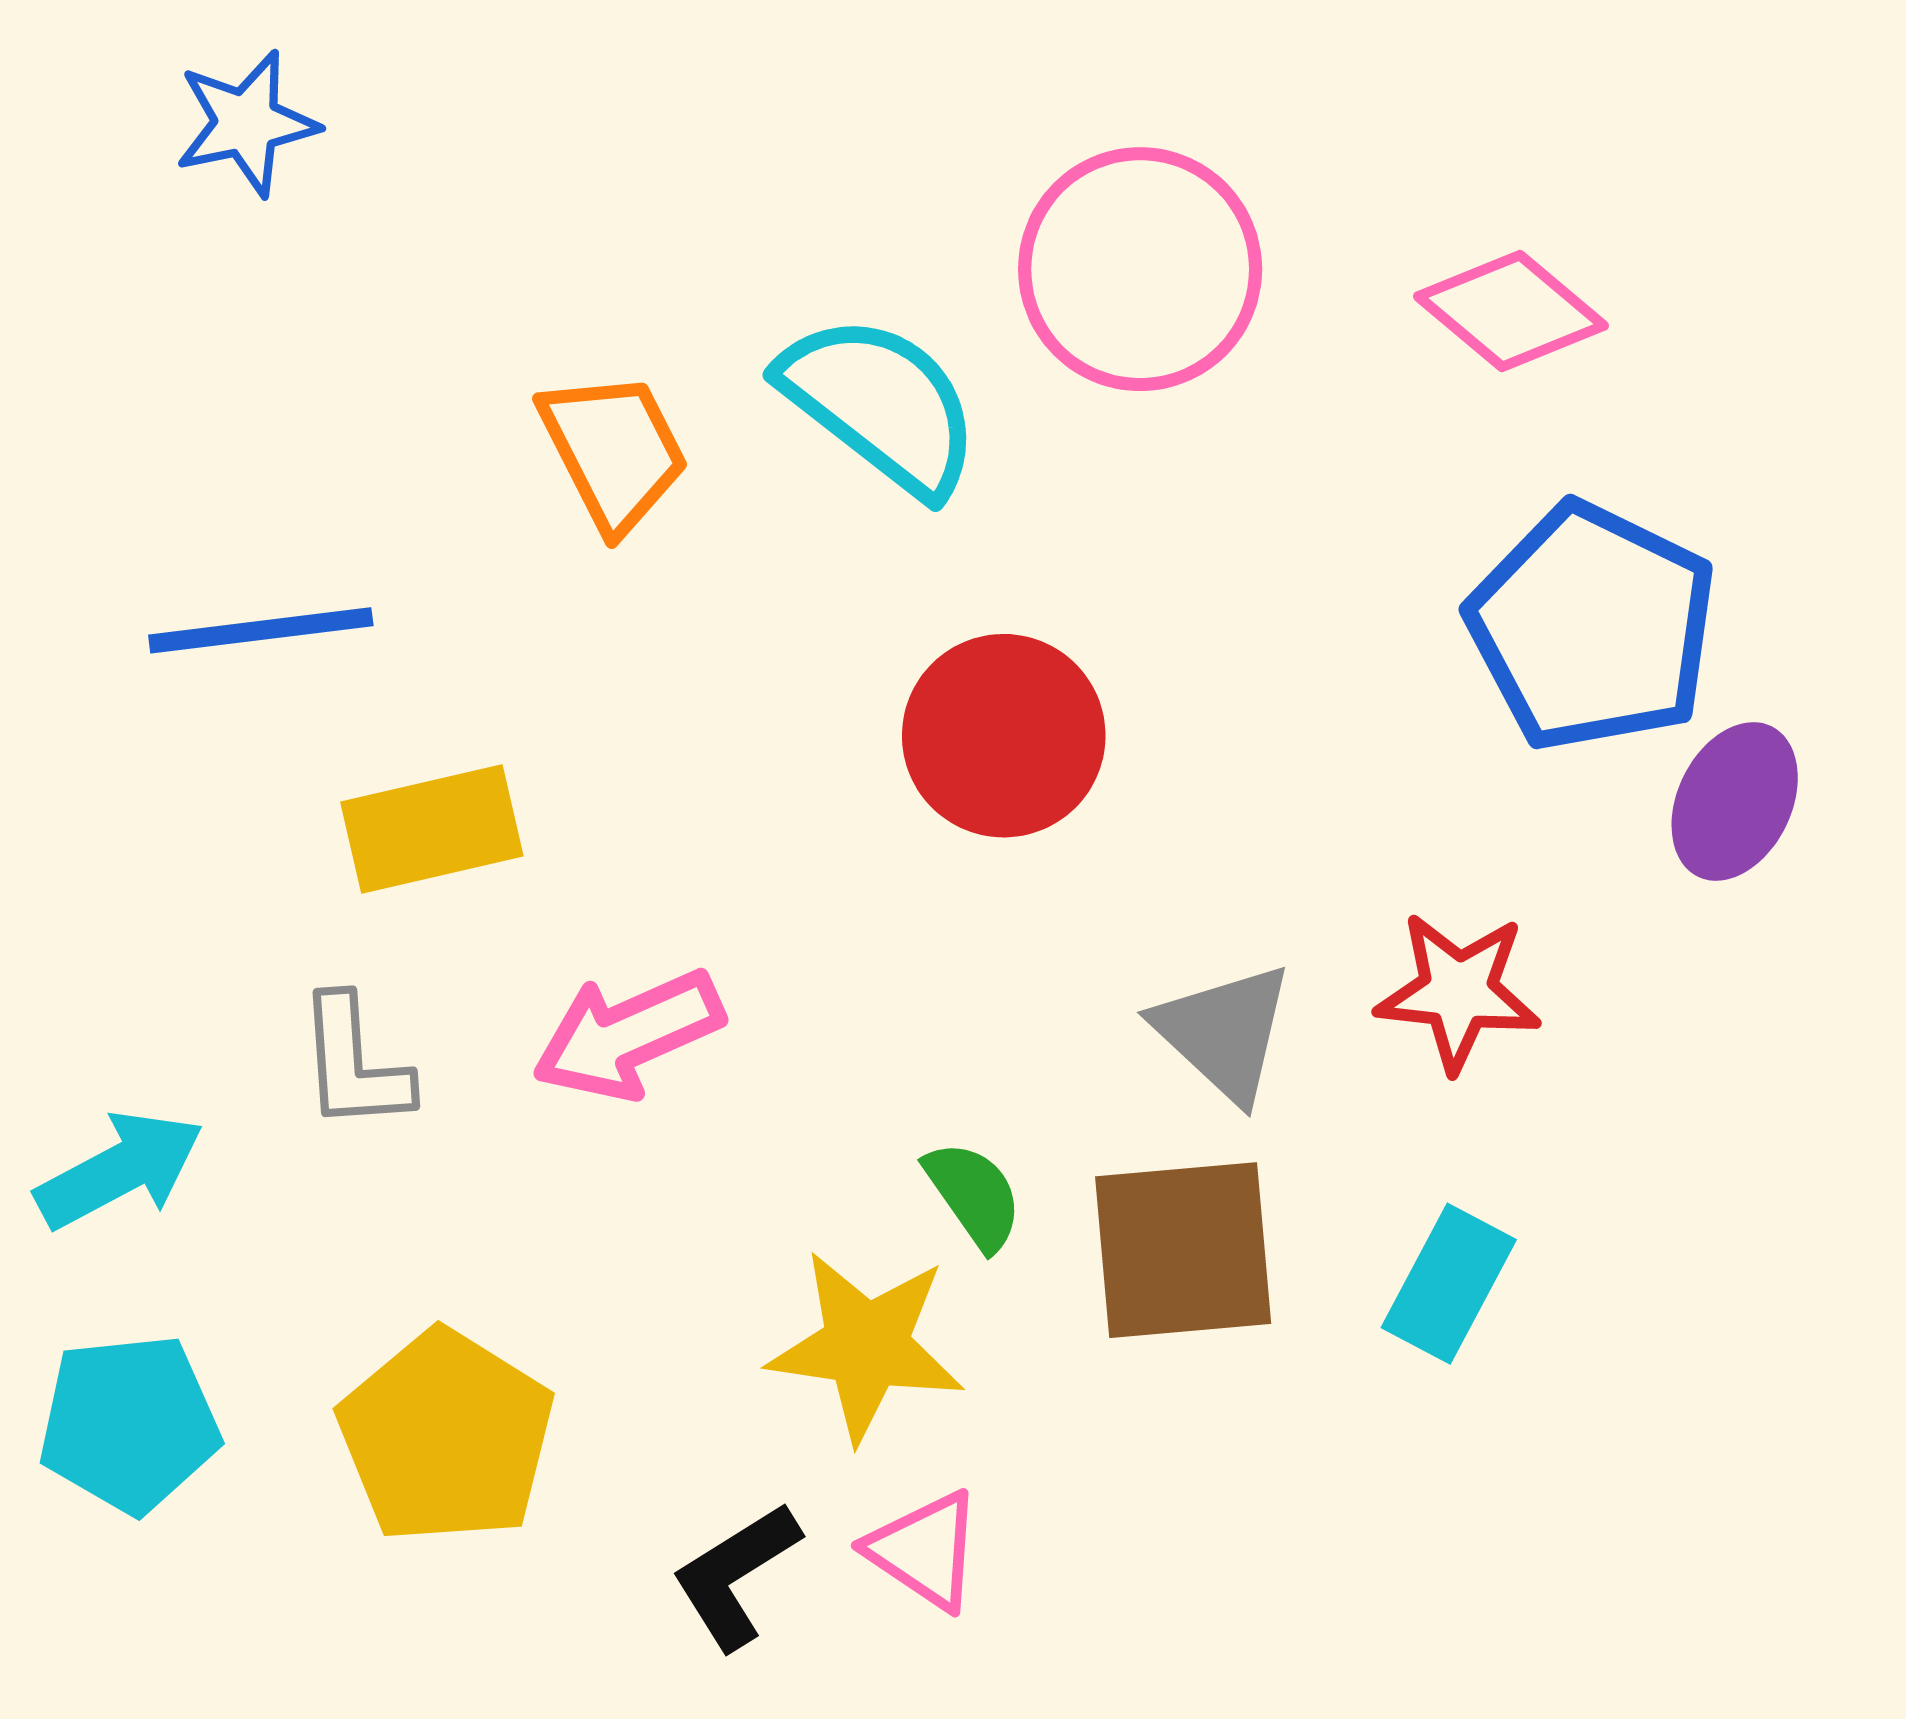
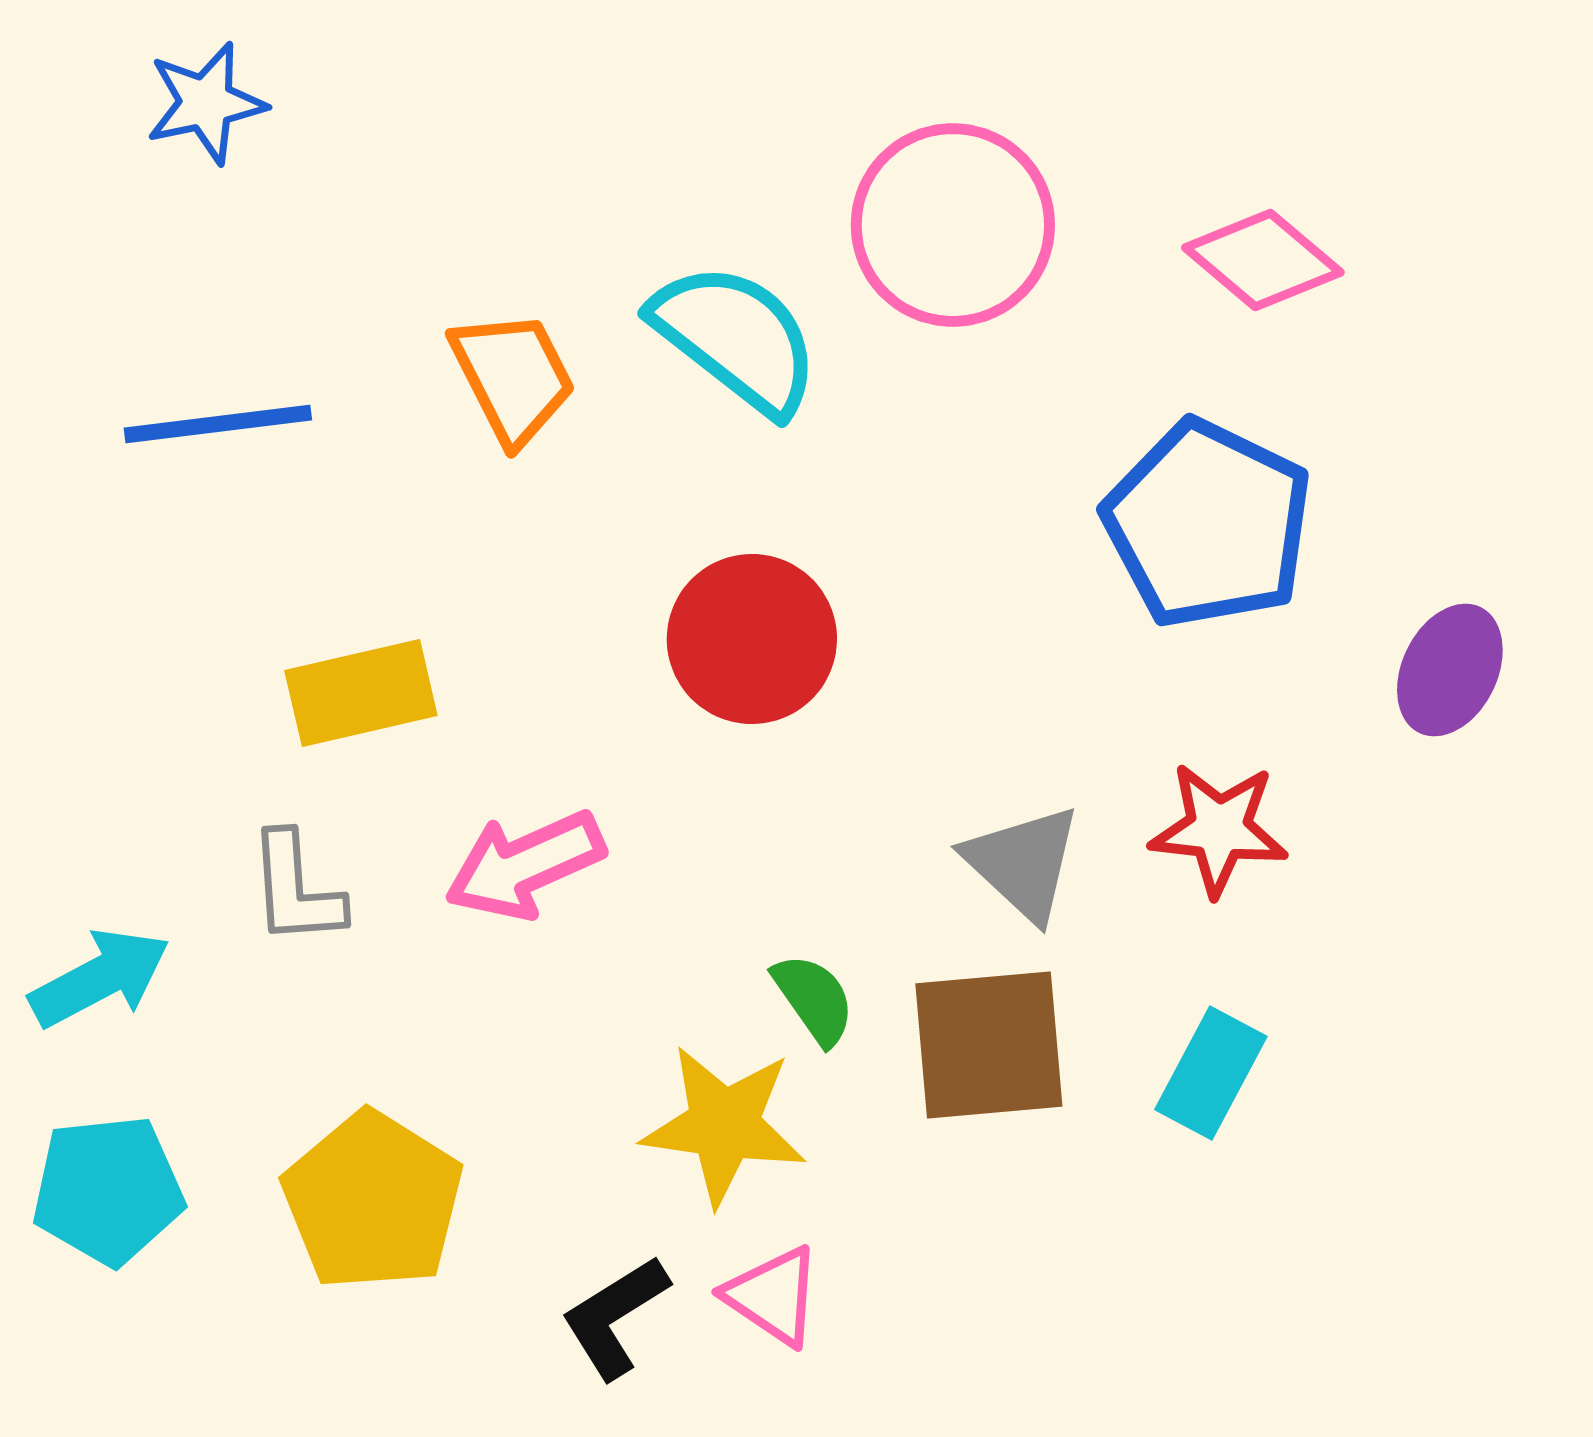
blue pentagon: (1592, 627) -> (1208, 524), moved
blue line: (261, 630) -> (218, 424), moved
red circle: (1004, 736) -> (752, 639), moved

